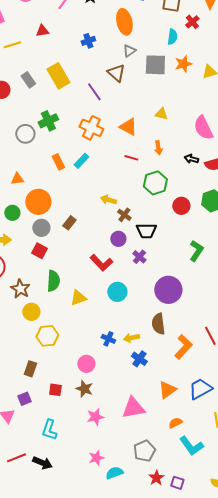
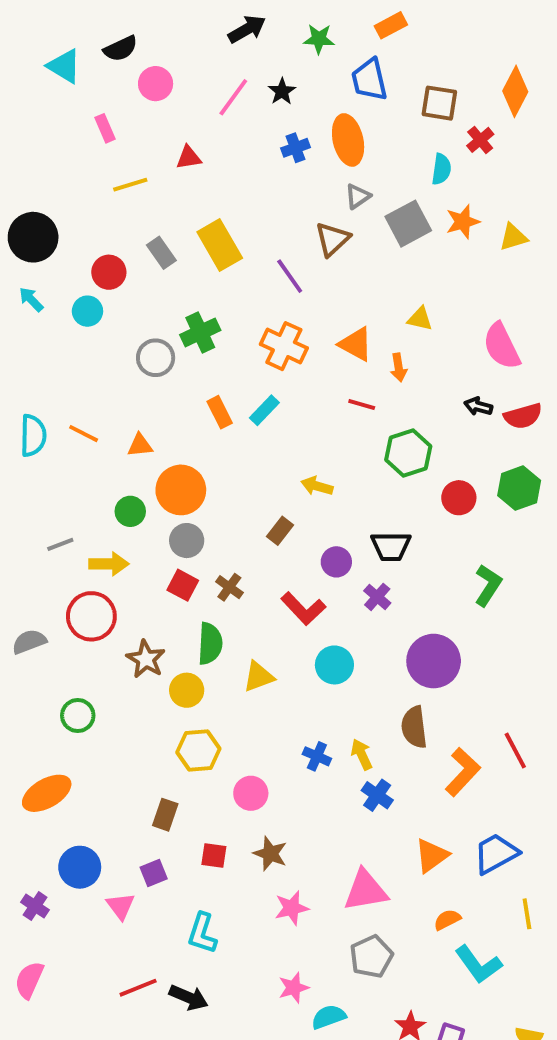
blue cross: (88, 41) -> (296, 148), moved
gray square: (155, 65) -> (408, 224), turned -30
brown triangle: (116, 73) -> (332, 239), turned 36
orange arrow: (158, 148) -> (399, 367), moved
brown cross: (124, 215) -> (229, 587), moved
brown rectangle: (69, 223) -> (280, 531), moved
yellow circle: (31, 312) -> (187, 690), moved
yellow arrow: (131, 338) -> (362, 754), turned 77
pink circle: (86, 364) -> (251, 793), moved
gray pentagon: (144, 451) -> (371, 957), moved

